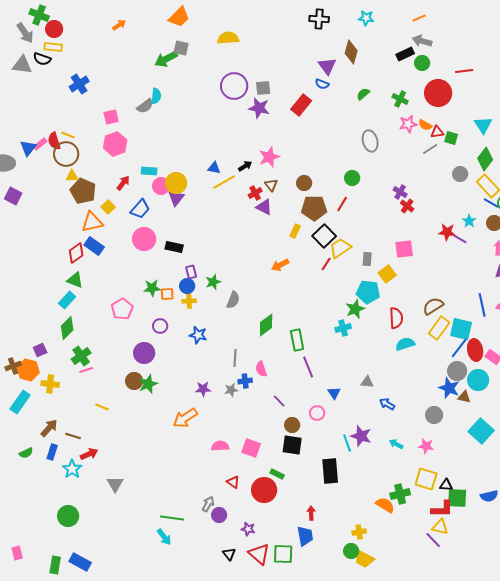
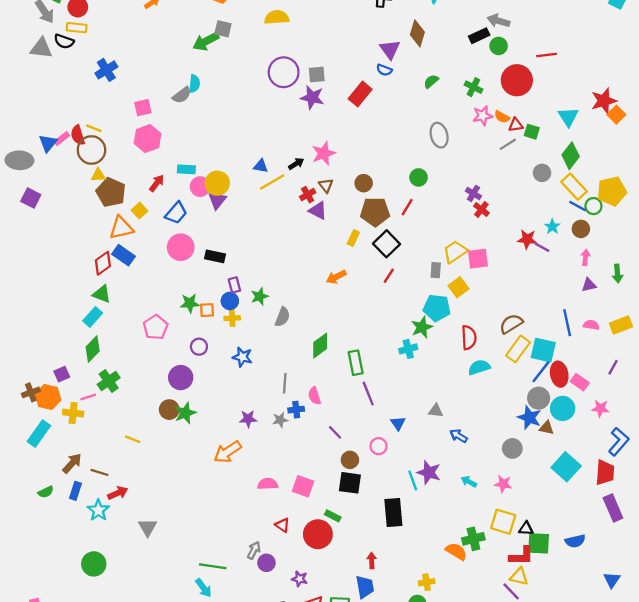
yellow trapezoid: (340, 248) -> (455, 252), moved
pink line: (86, 370) -> (88, 397), moved

